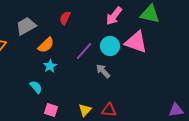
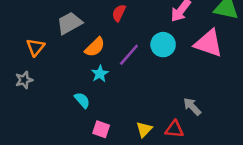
cyan circle: (110, 46) -> (163, 45), moved
purple line: (84, 51) -> (129, 55), moved
gray arrow: (103, 71) -> (192, 107), moved

